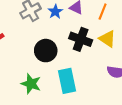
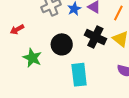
green star: (31, 84) -> (32, 58), moved

